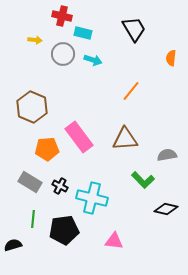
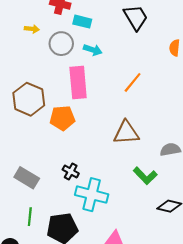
pink rectangle: (79, 137) -> (78, 82), moved, turned 32
orange pentagon: (47, 149) -> (62, 118), moved
black cross: (60, 186) -> (71, 171), moved

